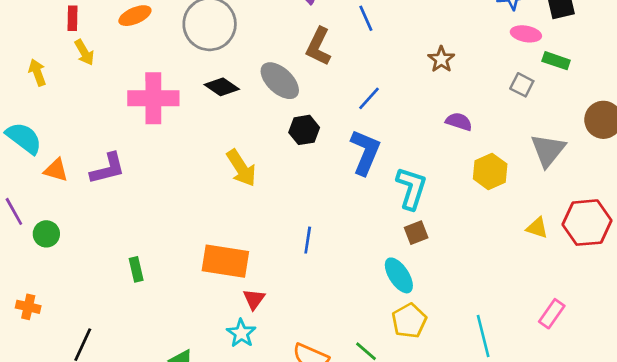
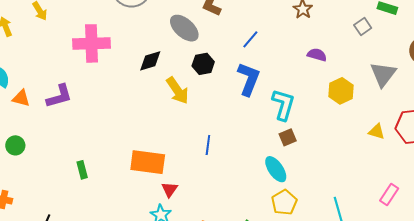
gray square: (522, 85) -> (363, 26), turned 30
black diamond: (222, 87) -> (150, 61), moved, turned -50
yellow arrow: (241, 168) -> (177, 91), moved

